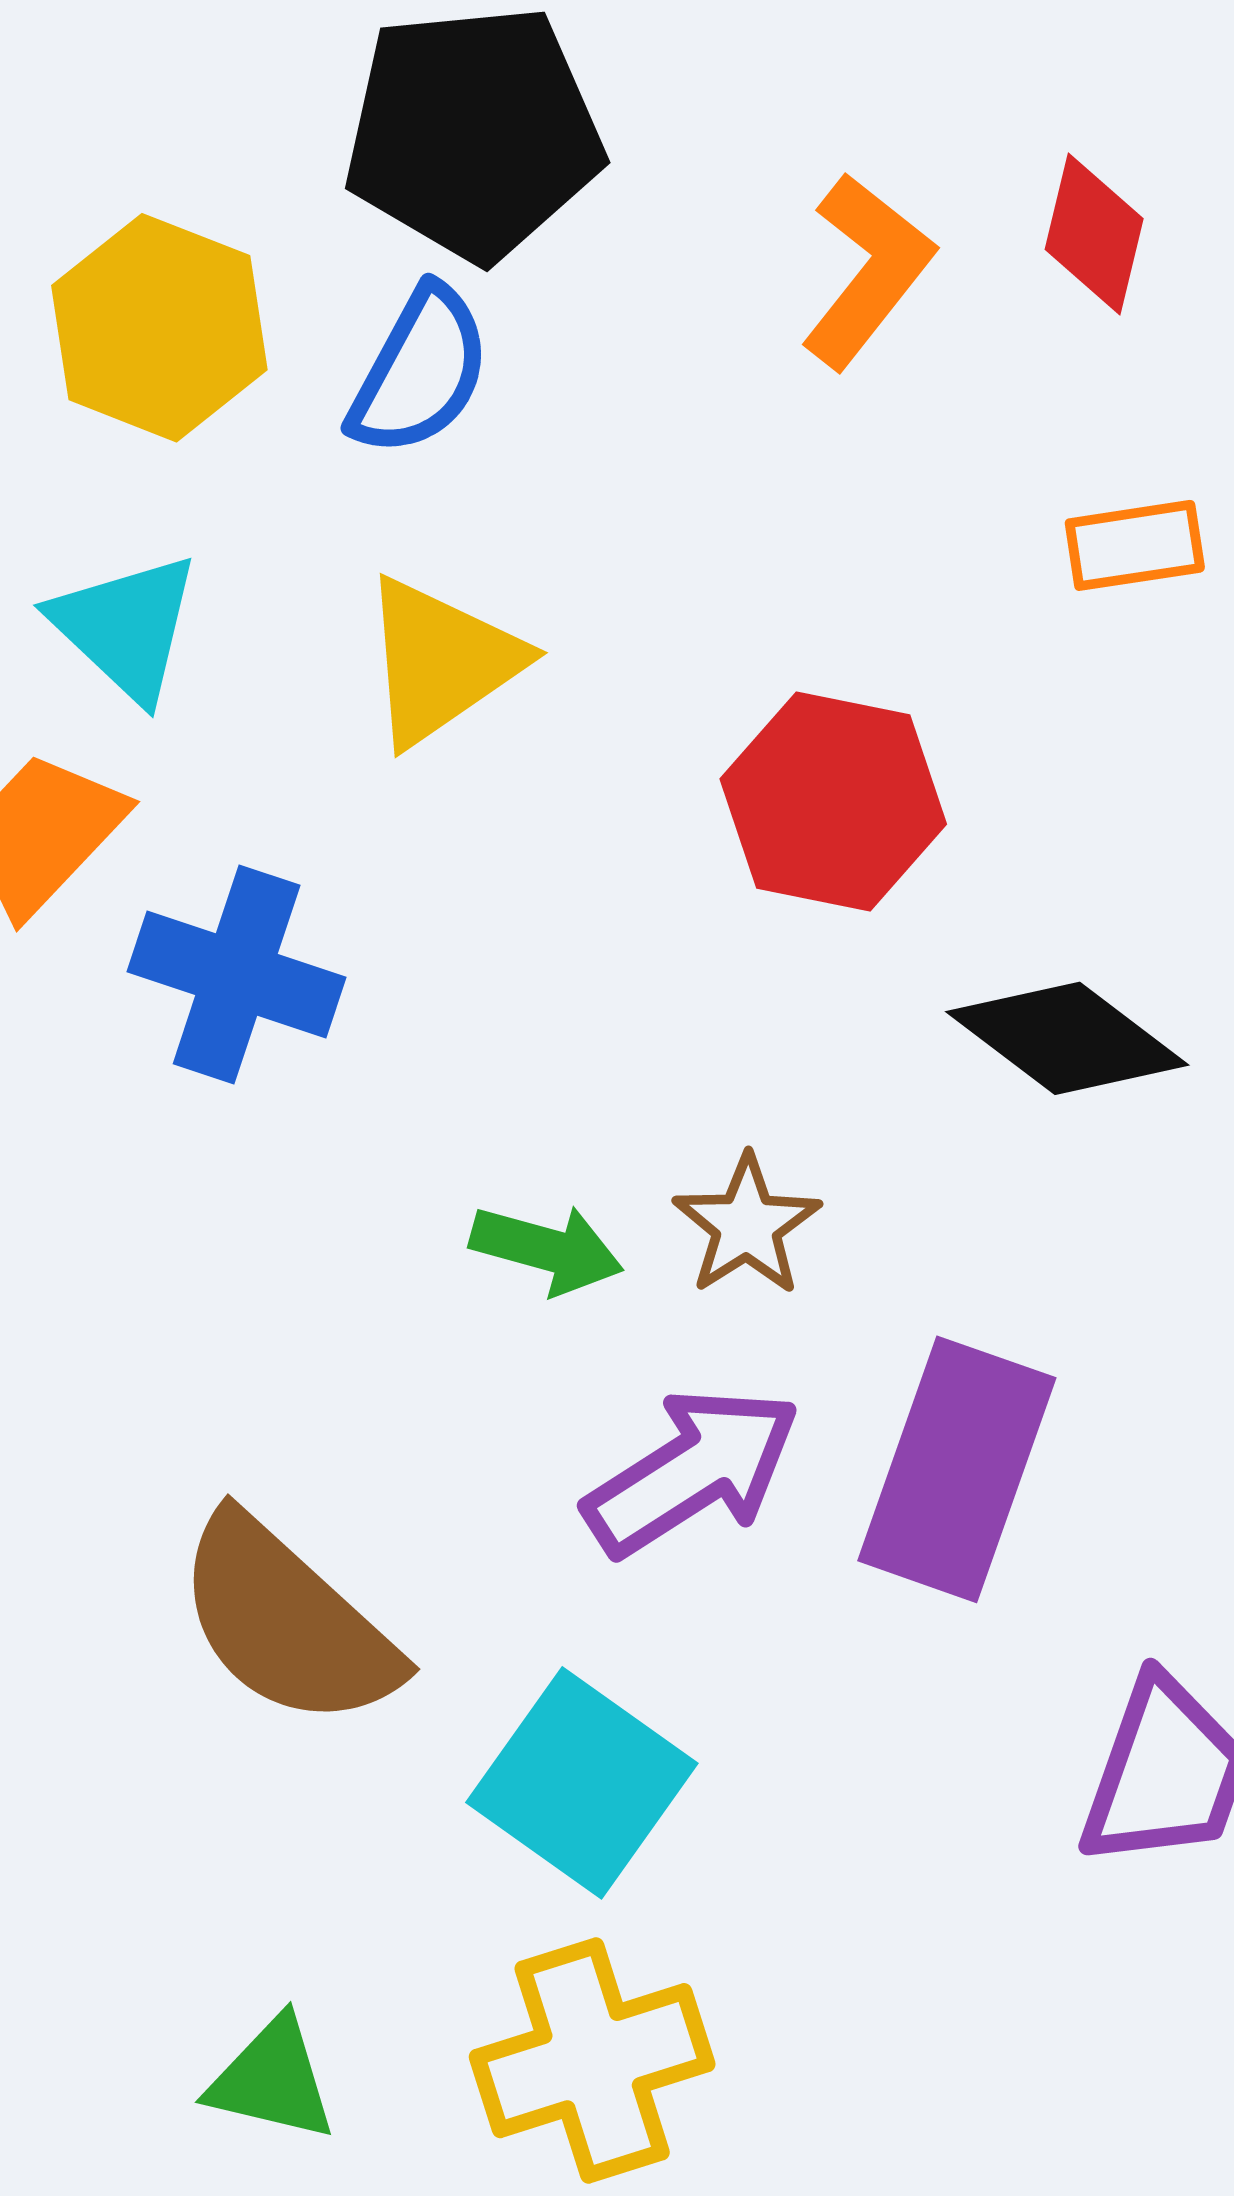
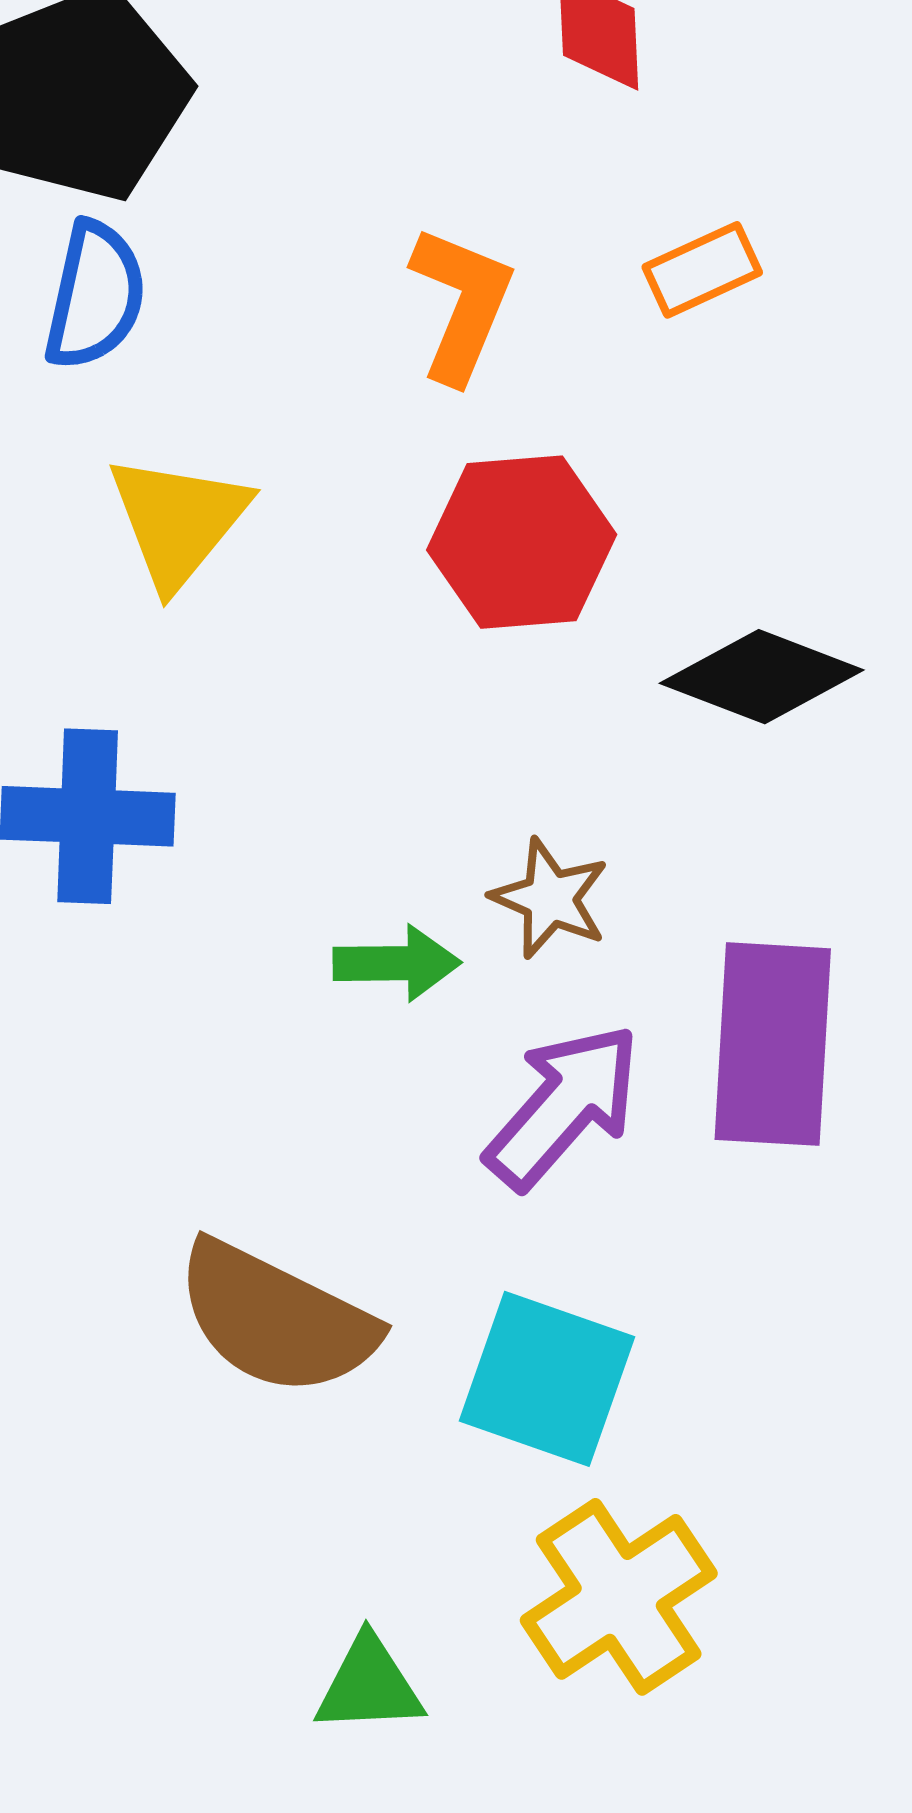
orange L-shape: (867, 271) -> (462, 304), moved

